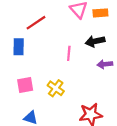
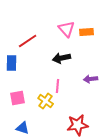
black arrow: (95, 41) -> (62, 58), moved
pink line: (69, 53) -> (58, 86), moved

